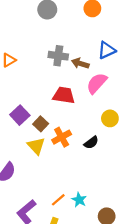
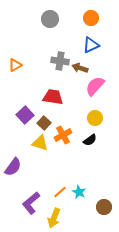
blue triangle: (107, 50) -> (91, 45), moved
red trapezoid: (64, 95) -> (53, 97), moved
yellow circle: (110, 118) -> (95, 118), moved
yellow triangle: (36, 146) -> (40, 143), turned -30

